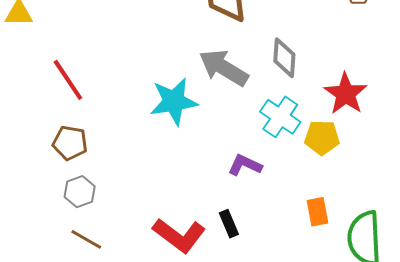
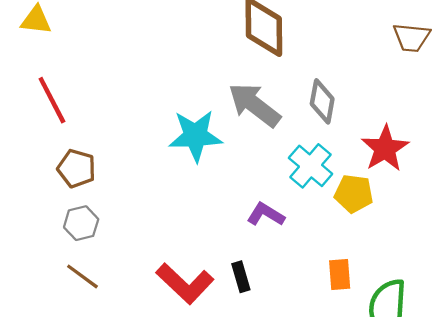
red line: (68, 80) -> (52, 100), moved

